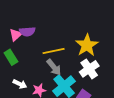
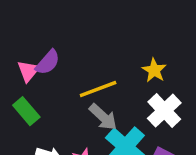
purple semicircle: (27, 32) -> (48, 62), turned -35
yellow star: (87, 45) -> (154, 70), size x0.6

